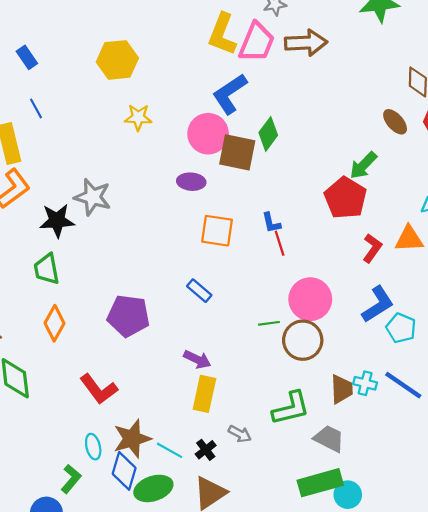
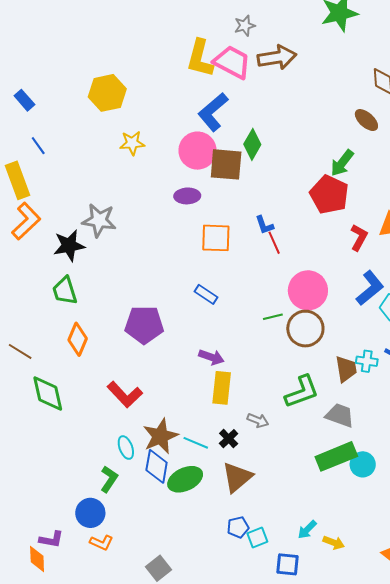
pink trapezoid: (257, 42) -> (232, 62), turned -78

